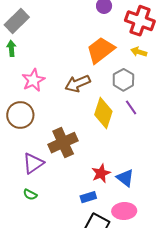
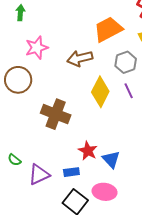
brown cross: (63, 143) -> (56, 114), turned 36
purple triangle: (33, 163) -> (39, 175), moved
red star: (101, 173) -> (88, 151), turned -30

